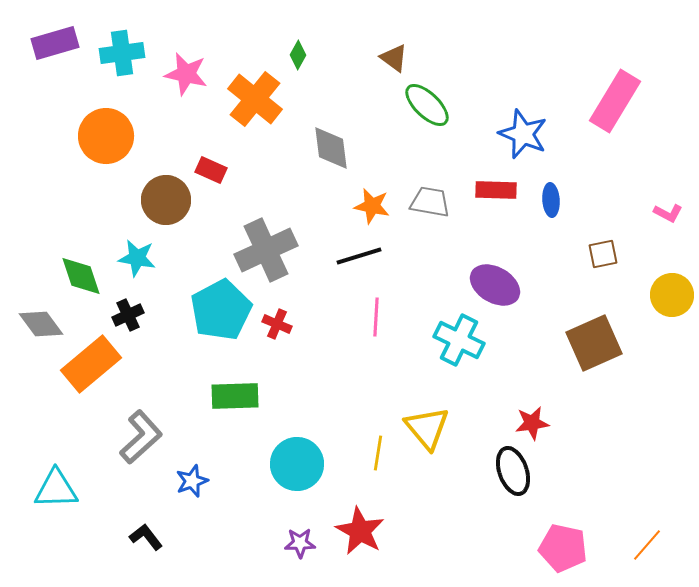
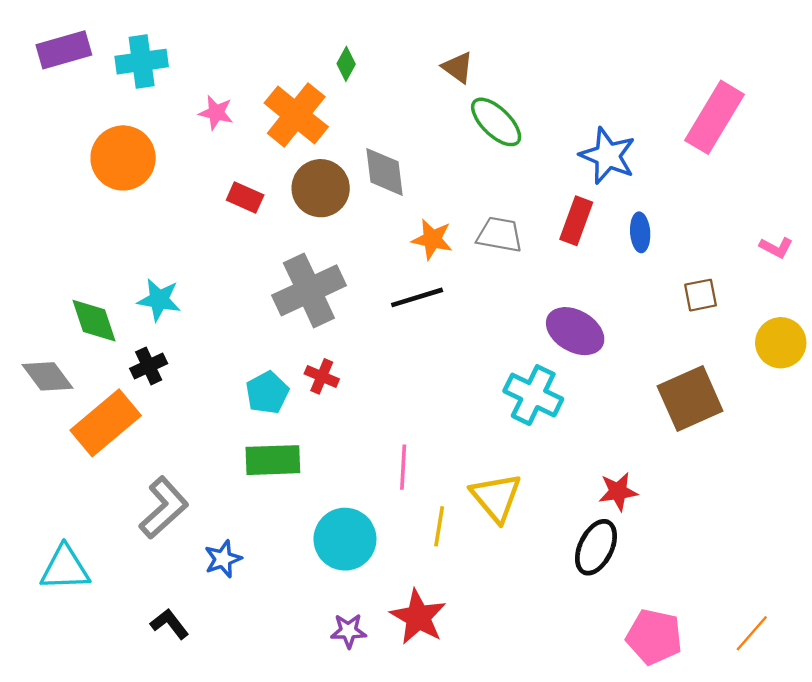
pink star: (186, 74) -> (216, 113), moved, size x0.7
red rectangle: (496, 190) -> (576, 221), turned -72
brown circle: (166, 200) -> (321, 188), moved
cyan pentagon: (221, 310) -> (267, 393), moved, size x0.6
pink line: (376, 317) -> (403, 467), moved
black ellipse: (513, 471) -> (596, 547), turned 45

